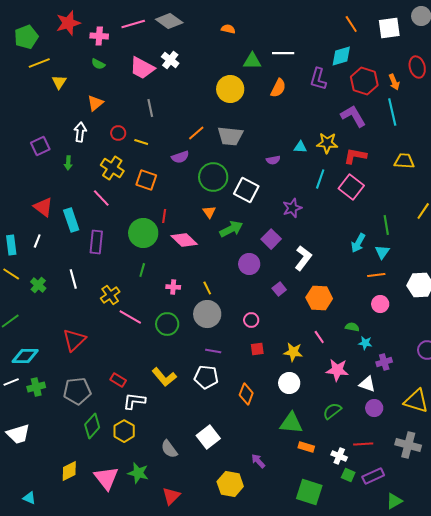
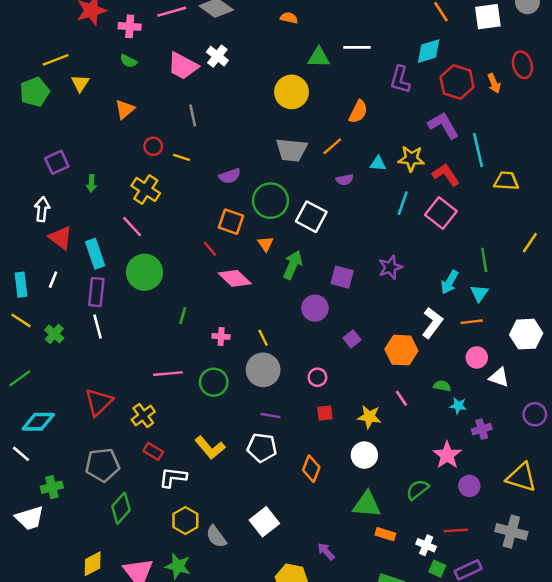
green pentagon: (26, 37) -> (35, 92), moved
orange semicircle: (278, 88) -> (358, 112), moved
cyan line: (392, 112) -> (478, 150), moved
white arrow: (80, 132) -> (42, 209), moved
orange line: (196, 133) -> (332, 146), moved
red L-shape: (355, 156) -> (446, 175), turned 45
orange square: (146, 180) -> (231, 222), moved
purple star: (292, 208) -> (390, 267), moved
red line: (164, 216) -> (210, 249), turned -48
green arrow: (231, 229) -> (293, 265), turned -40
green circle: (143, 233) -> (145, 272), moved
purple square: (271, 239) -> (342, 277), turned -30
purple rectangle: (96, 242) -> (96, 292), moved
white L-shape: (303, 258) -> (432, 323), moved
yellow cross: (110, 295) -> (143, 416), moved
pink line: (130, 317) -> (168, 374), turned -35
pink star: (337, 370) -> (447, 455), moved, turned 30
white line: (11, 382) -> (21, 454), turned 63
white triangle: (367, 384) -> (499, 377), moved
green cross: (36, 387) -> (52, 487), moved
yellow hexagon: (124, 431) -> (185, 521), moved

